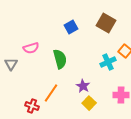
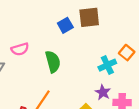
brown square: (106, 23) -> (89, 17), moved, turned -36
purple star: (83, 86) -> (103, 92), moved

